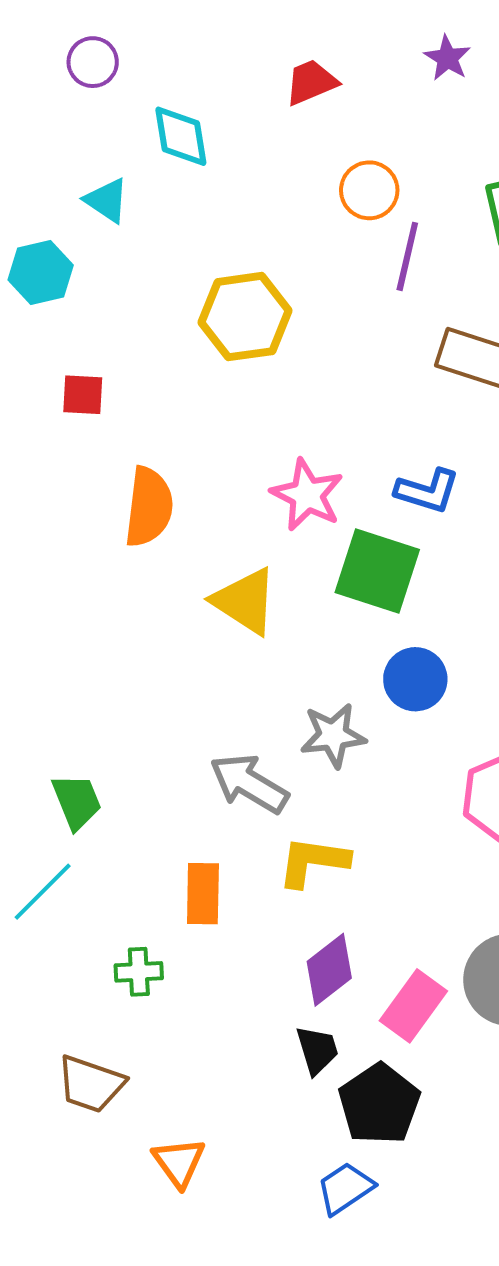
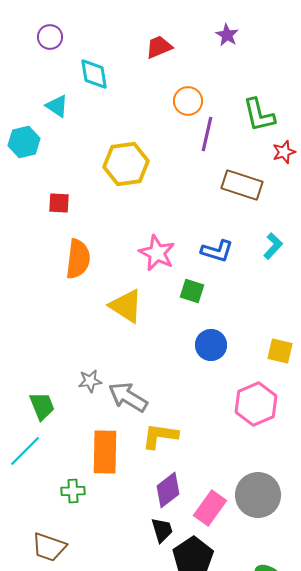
red square: (83, 395) -> (59, 203), moved
green square: (377, 571) -> (192, 291), size x0.6
gray star: (333, 735) -> (90, 381), moved, size x0.7
orange rectangle: (203, 894) -> (105, 452), size x1.4

